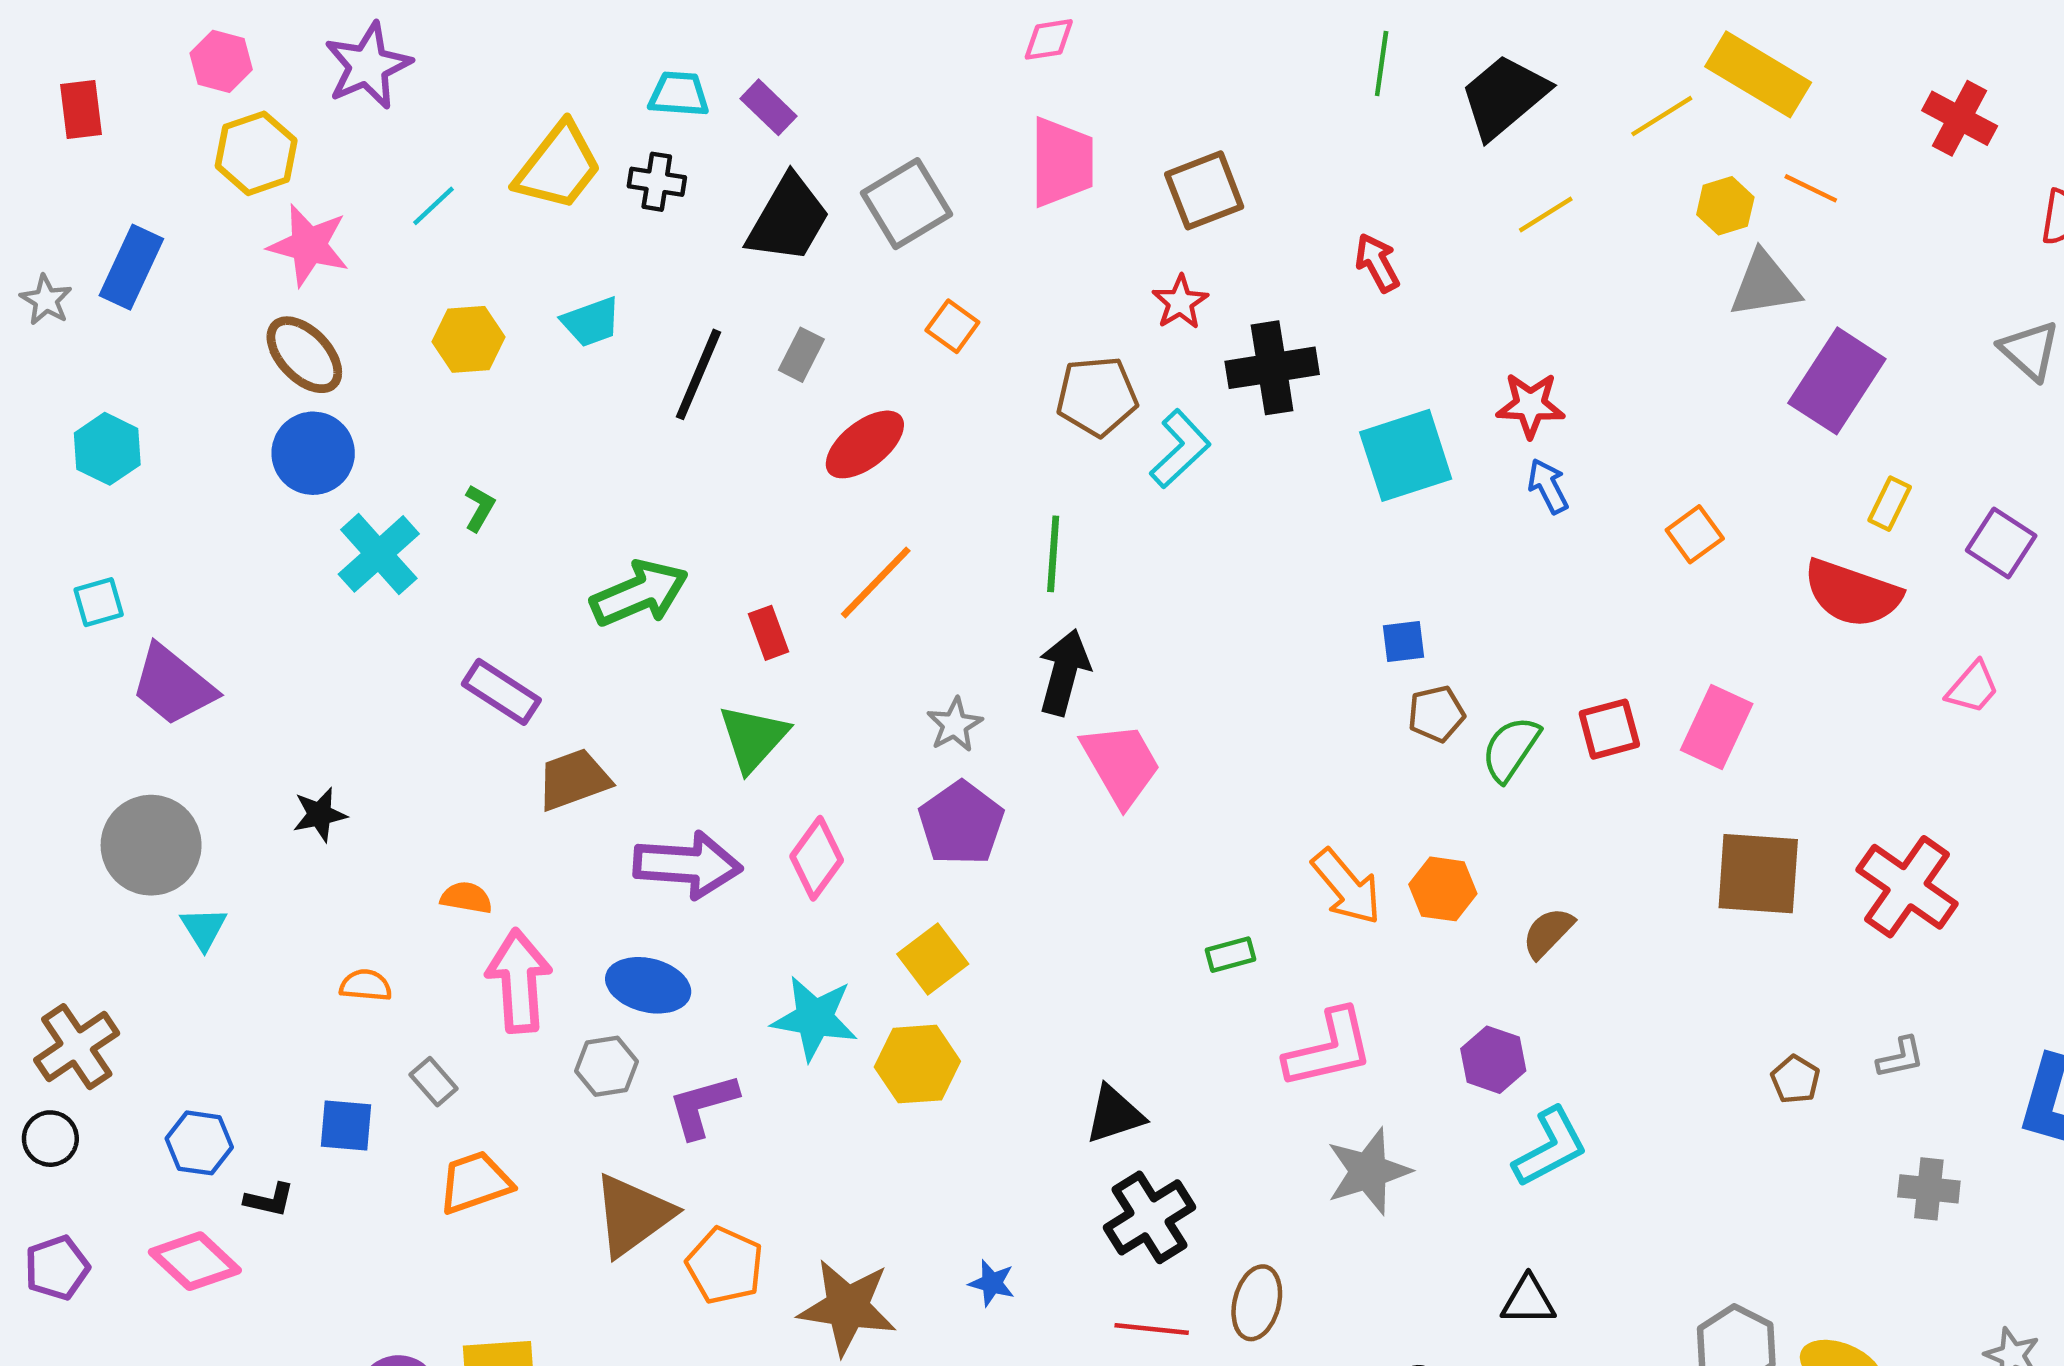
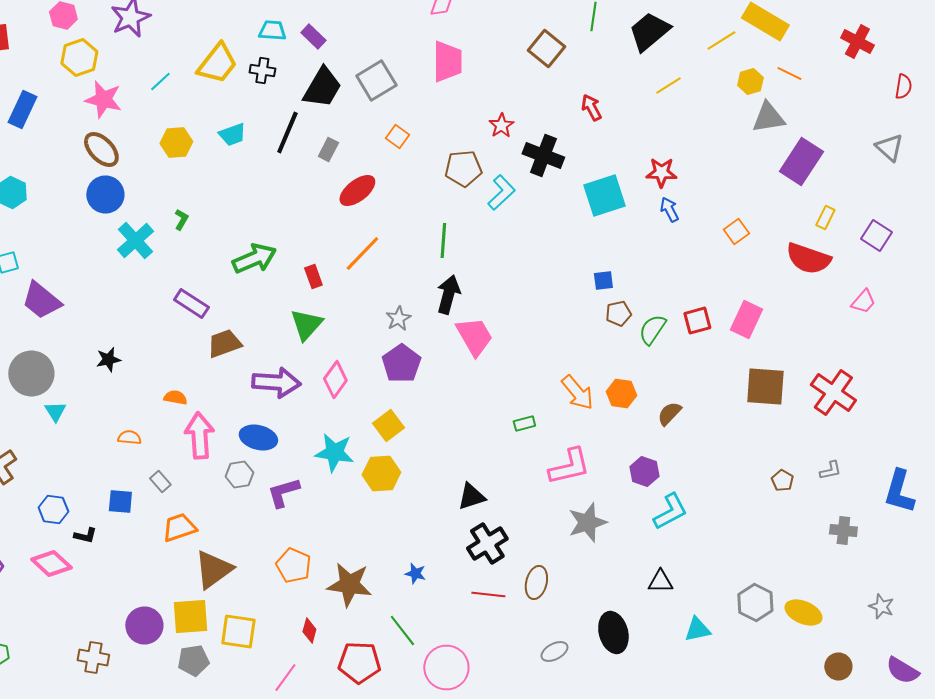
brown square: (1204, 190) -> (546, 48), moved, turned -30
black cross: (1272, 368) -> (543, 156), turned 30
black line: (698, 374) -> (287, 132), moved
brown triangle: (633, 1215) -> (213, 570), moved

